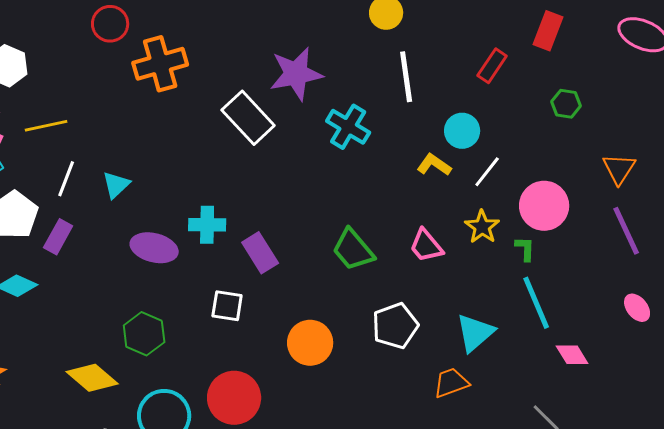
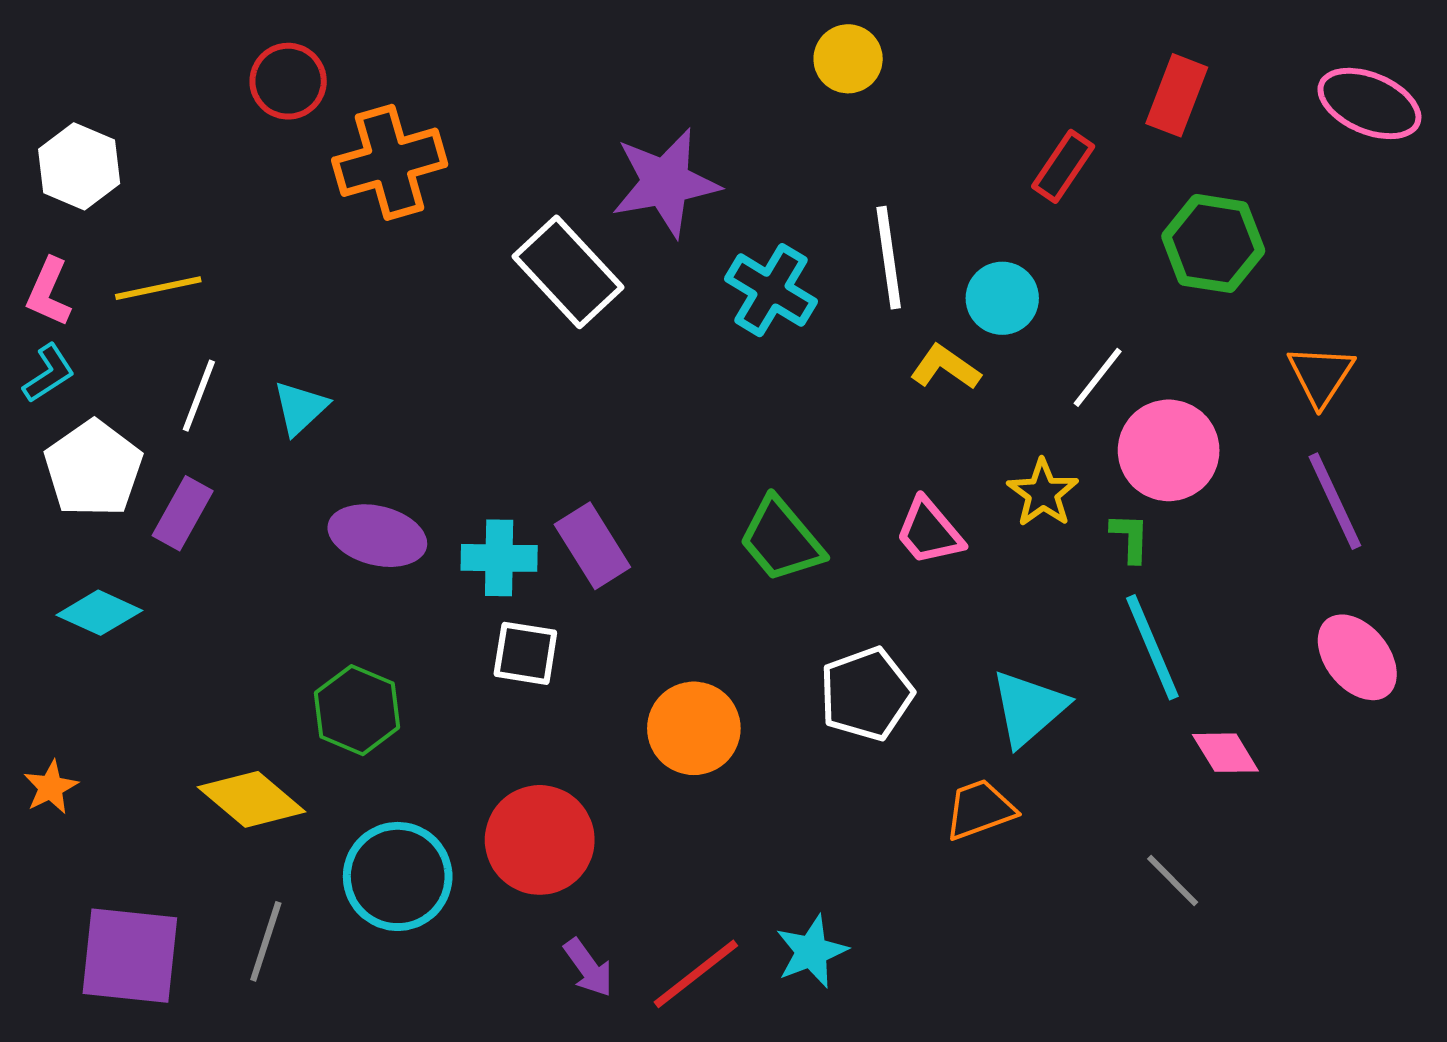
white line: (406, 77) -> (889, 258), moved
green hexagon: (566, 104) -> (1213, 243), size x1.6
white line: (487, 172) -> (1098, 377), moved
cyan cross: (207, 225) -> (499, 558), moved
pink ellipse: (637, 308) -> (1357, 657), size x1.5

